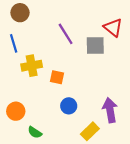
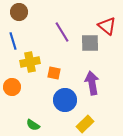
blue circle: (69, 106) -> (65, 100), size x1.5
purple arrow: (110, 110) -> (92, 83), moved
orange circle: (16, 111) -> (12, 87), moved

